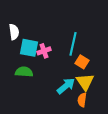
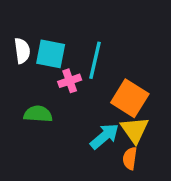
cyan line: (73, 44) -> (95, 60), moved
cyan square: (29, 48) -> (51, 54), moved
orange square: (82, 62) -> (130, 98), size x1.6

